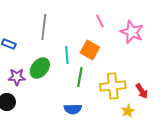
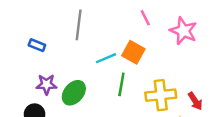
cyan line: (67, 55) -> (106, 58), turned 72
green ellipse: (40, 68) -> (74, 93), moved

